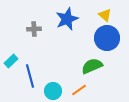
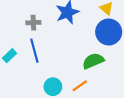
blue line: (30, 76) -> (34, 51), moved

